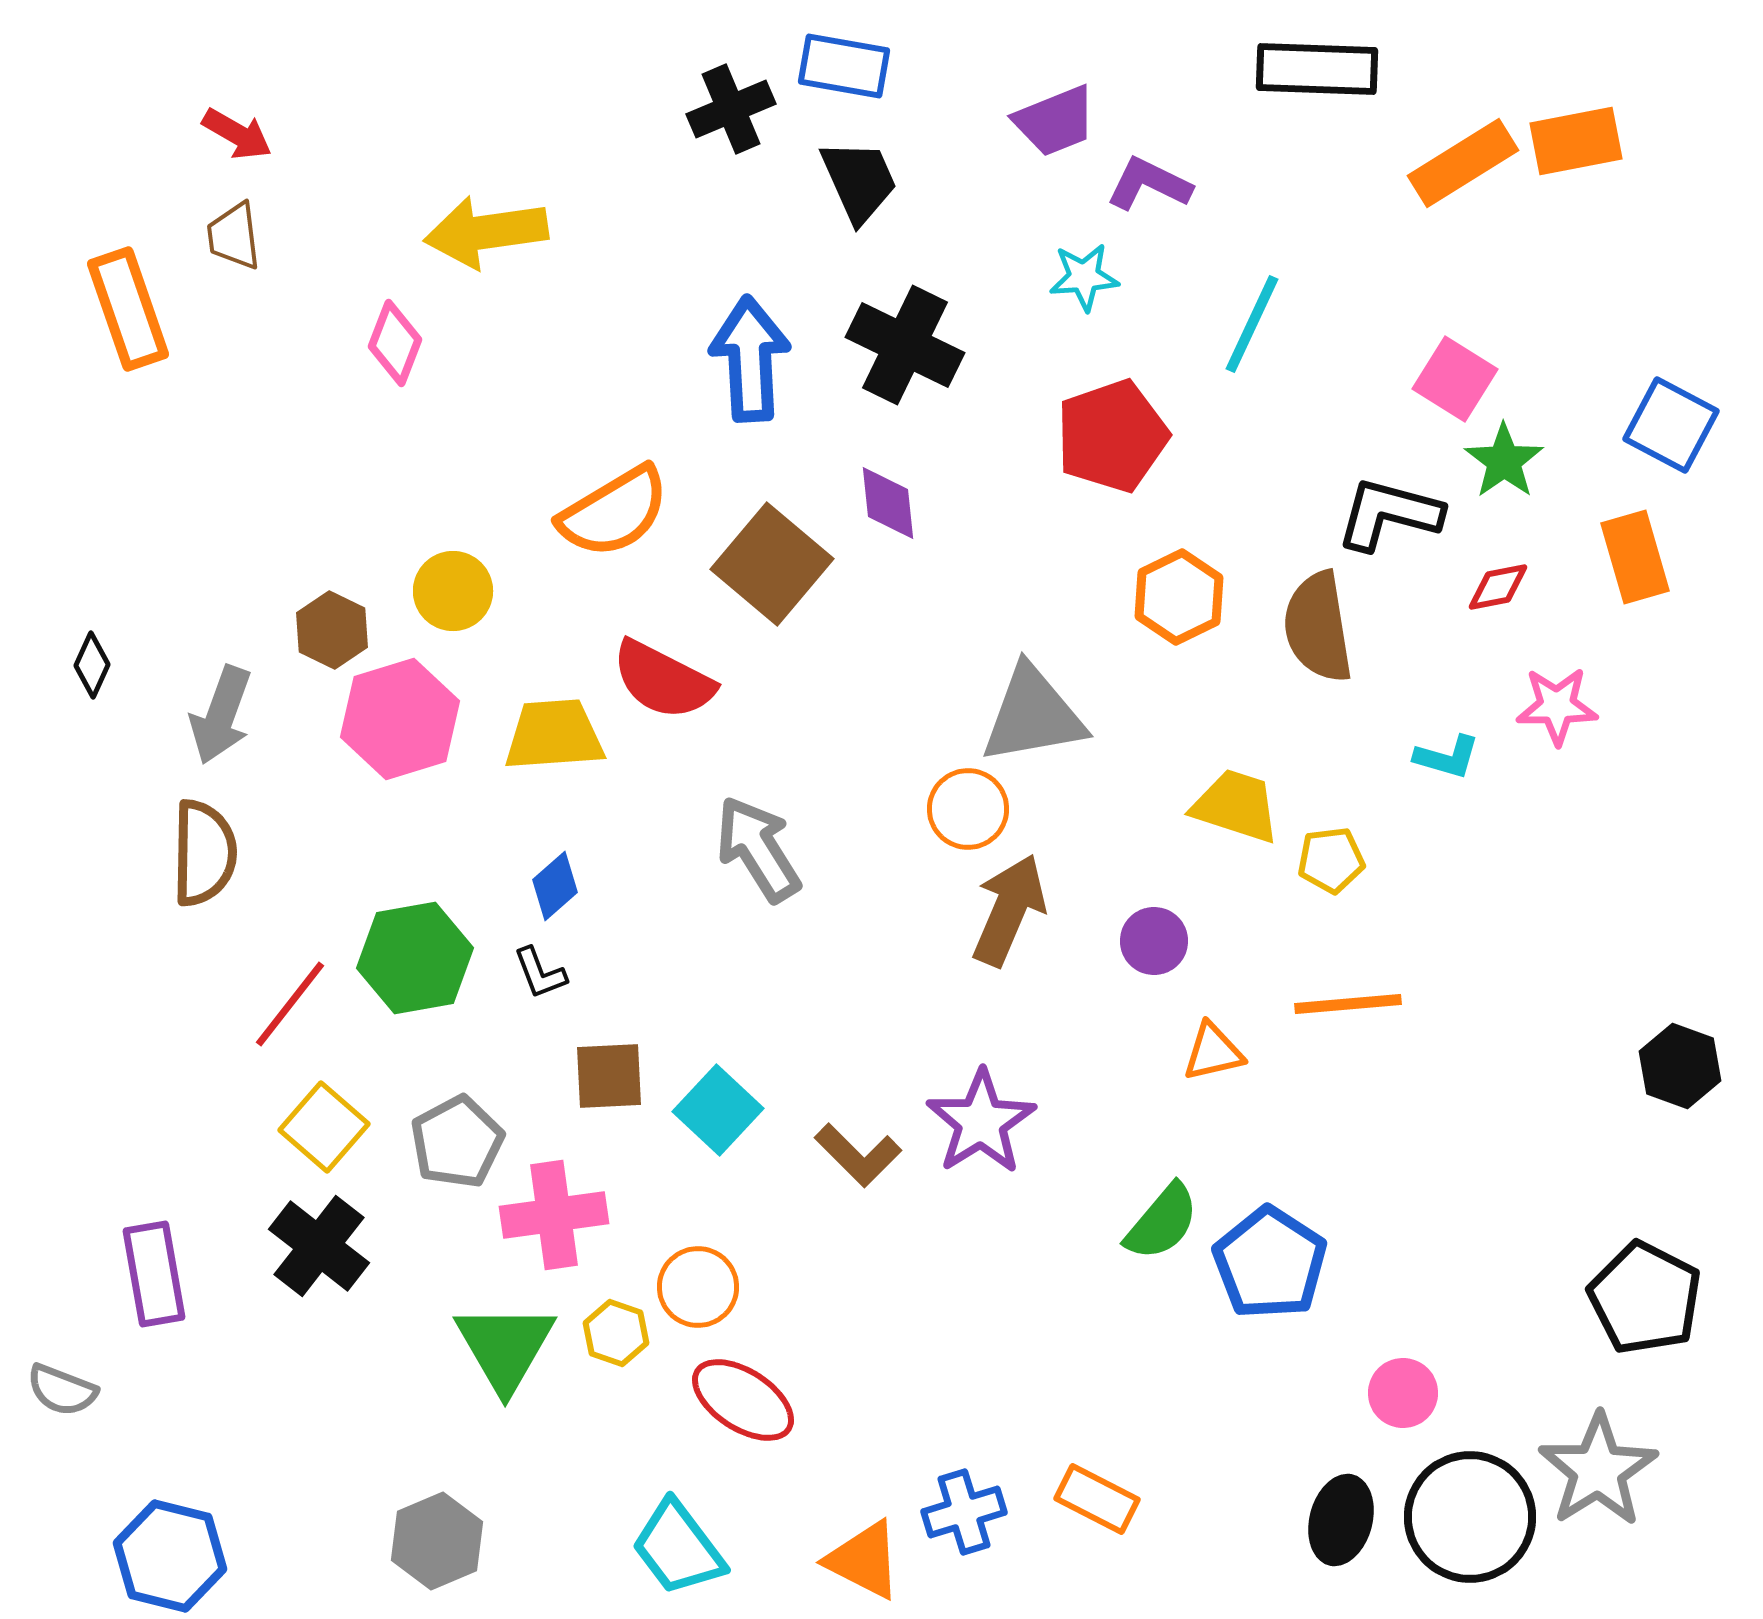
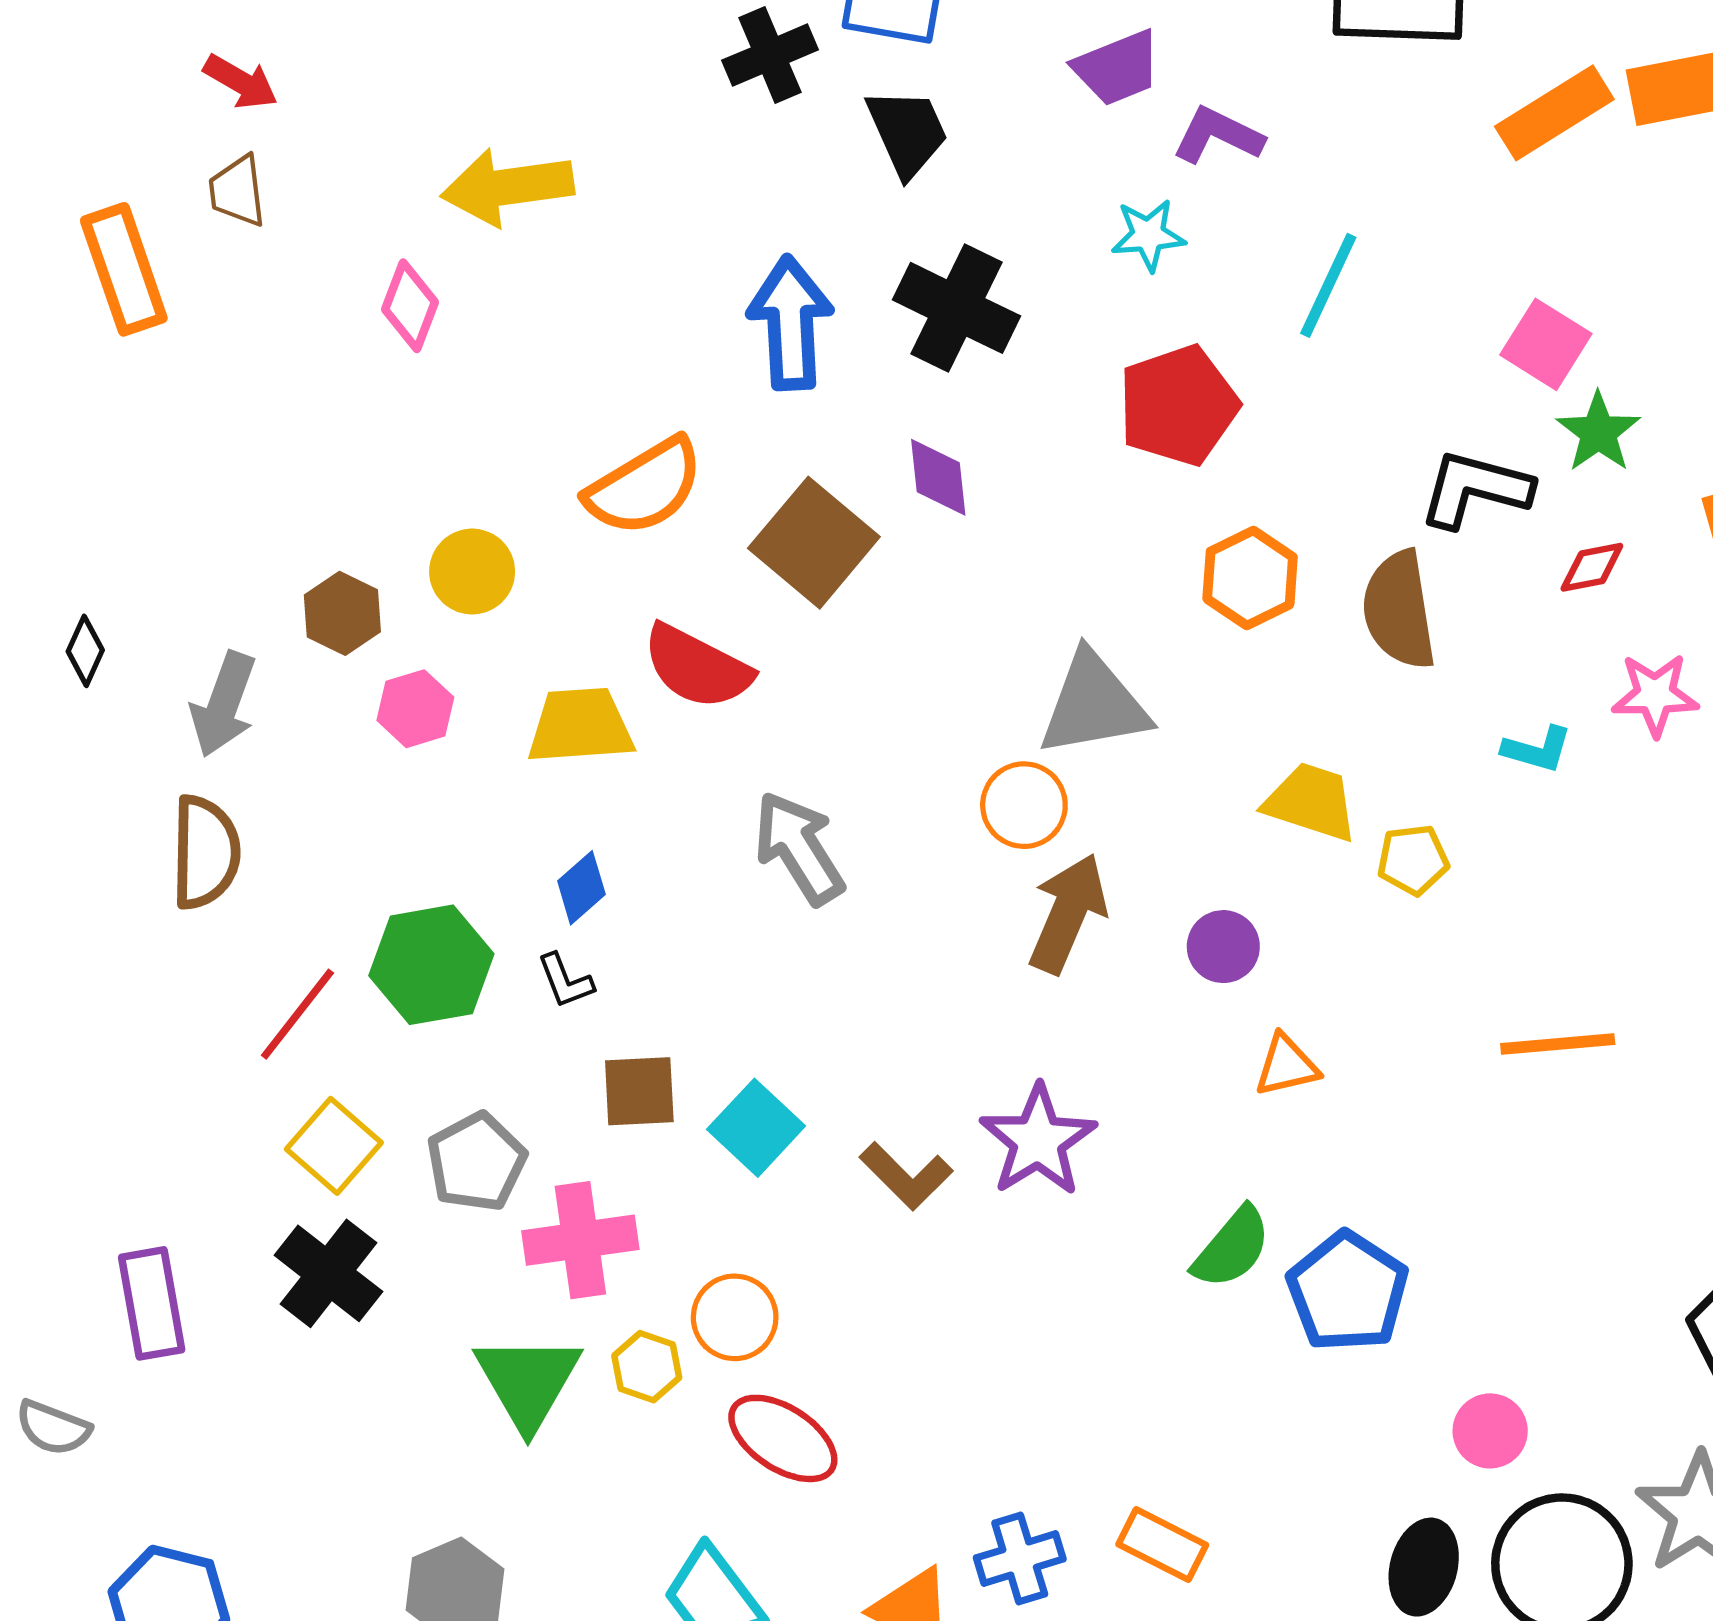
pink hexagon: (400, 719) -> (415, 709), size x0.6
orange line: (1348, 1004) -> (1558, 1044), moved

